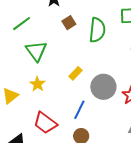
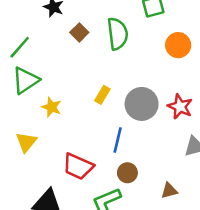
green triangle: (36, 51) -> (26, 80), moved, turned 45
yellow star: (37, 84) -> (51, 107), moved

